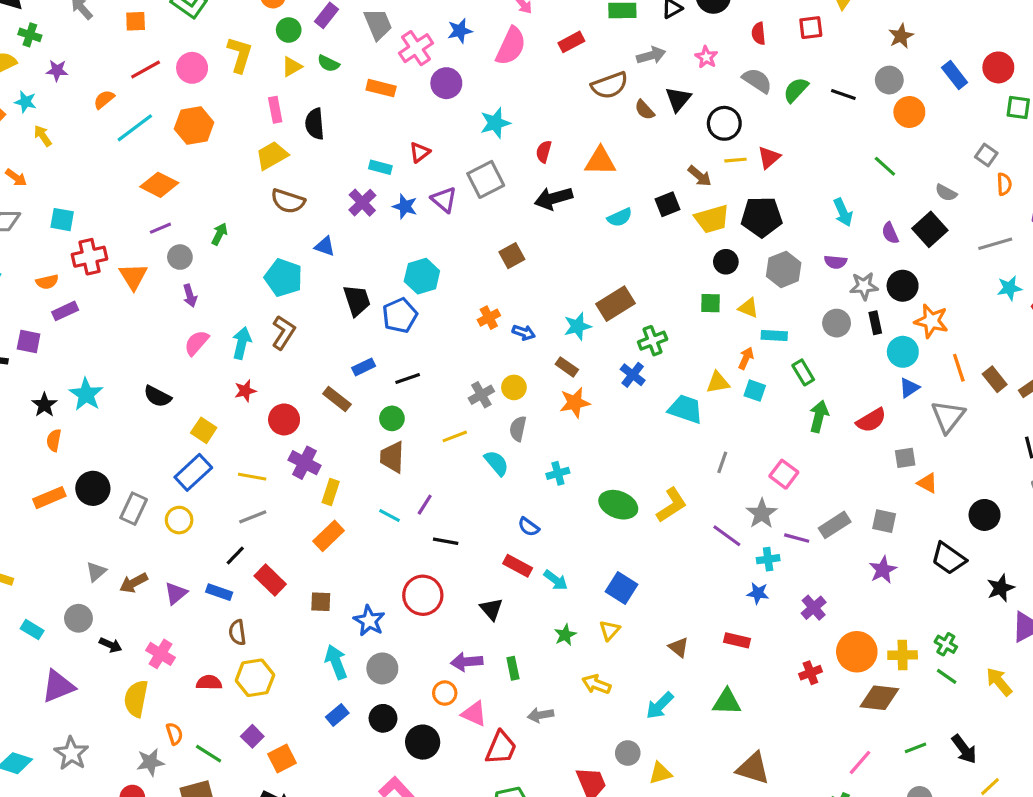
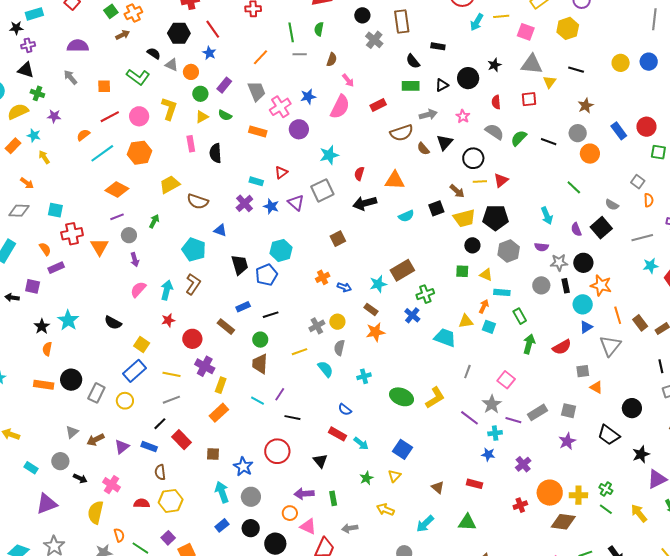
yellow trapezoid: (272, 156) -> (170, 184), moved
orange semicircle: (47, 282) -> (45, 249), turned -112
orange rectangle: (49, 498) -> (44, 385), turned 30

